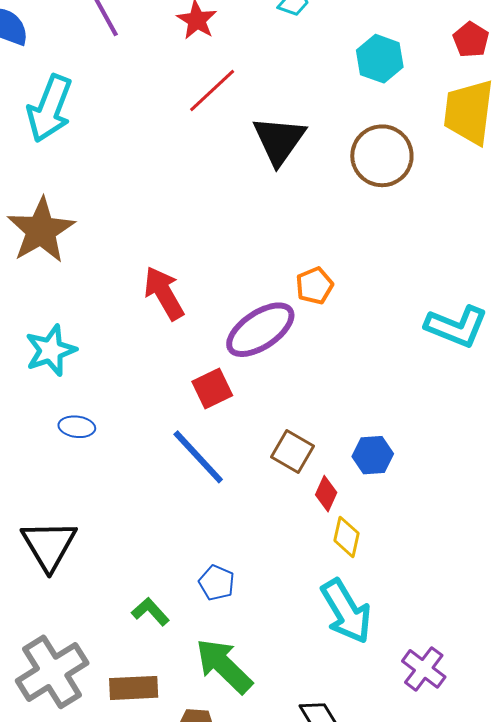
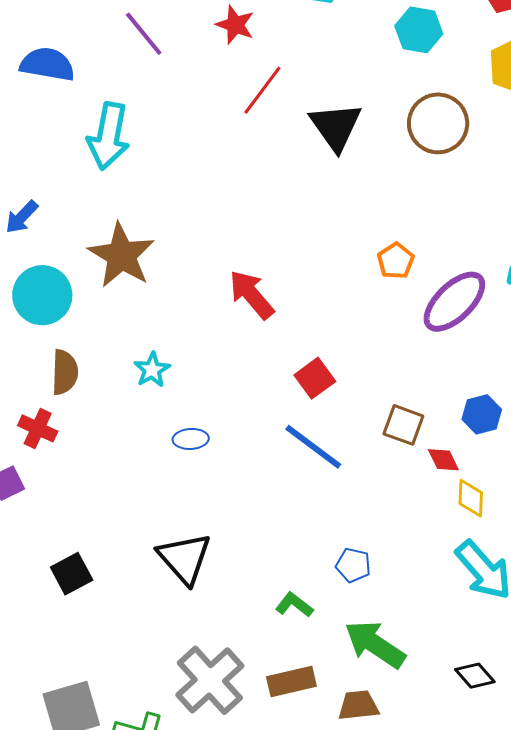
purple ellipse: (260, 330) -> (454, 302), moved
cyan star: (51, 350) -> (152, 370), size x0.7
red diamond: (326, 494) -> (443, 460), turned -40

